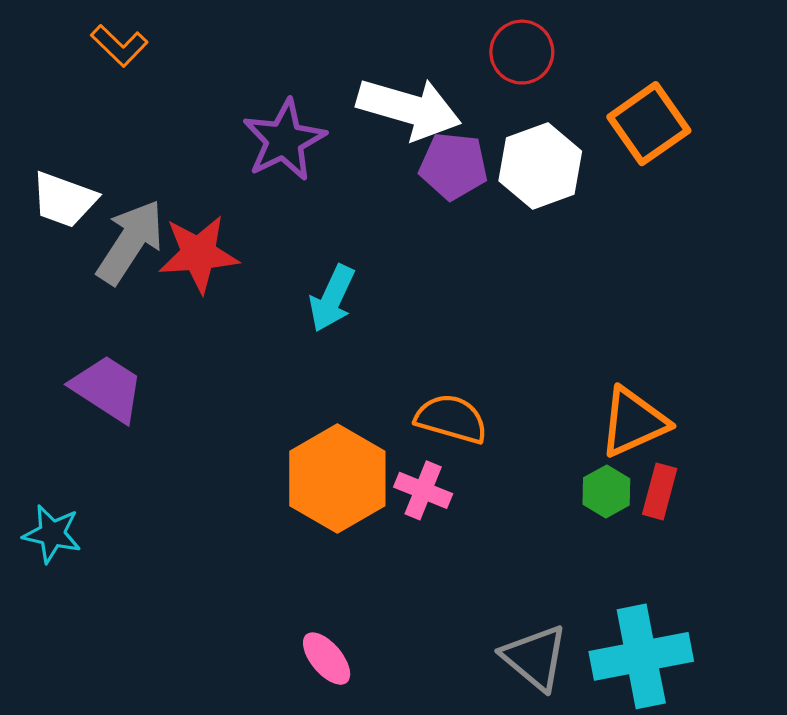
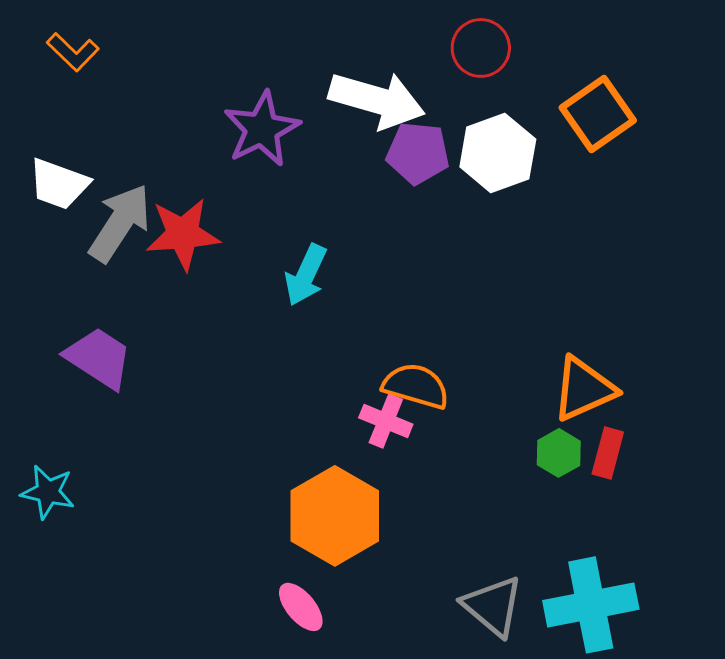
orange L-shape: (119, 46) -> (73, 52), moved
orange hexagon: (337, 478) -> (335, 516), moved
pink cross: (423, 490) -> (386, 421), moved

